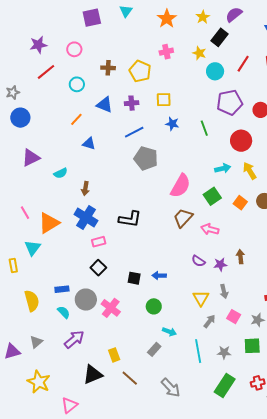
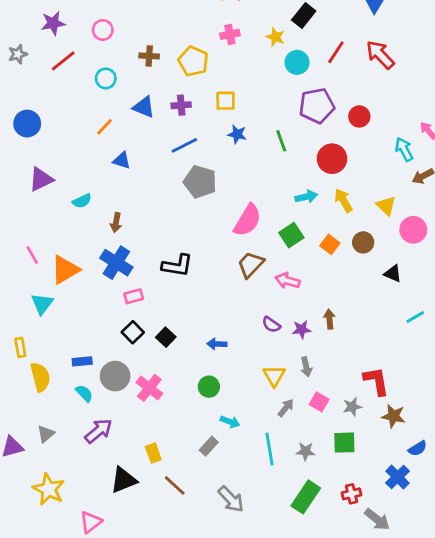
gray star: (13, 92) -> (18, 54), moved
yellow rectangle: (13, 265) -> (20, 347), moved
black square: (134, 278) -> (166, 337), moved, turned 32

